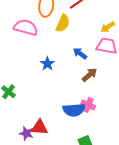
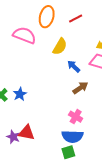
yellow semicircle: (63, 23) -> (60, 47), moved
blue star: (47, 64) -> (20, 94), moved
blue semicircle: (74, 110) -> (72, 136), moved

